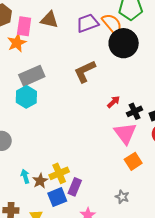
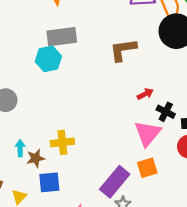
black cross: (135, 111) -> (166, 112), turned 35
yellow cross: (59, 173) -> (62, 142), moved
purple rectangle: (75, 187) -> (115, 182), moved, size x1.5

